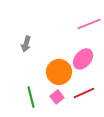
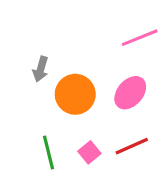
orange circle: (59, 72) -> (75, 94), moved

